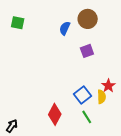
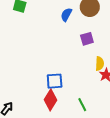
blue square: (83, 95) -> (55, 81), moved, turned 30
yellow semicircle: (102, 97) -> (100, 64), moved

